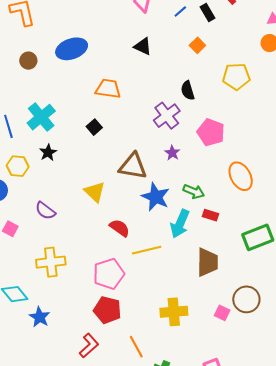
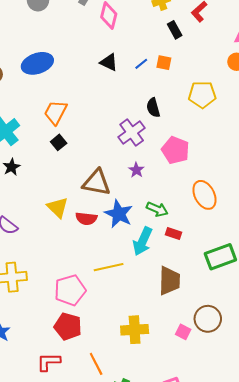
blue line: (180, 11) -> (141, 64), moved
orange square: (197, 45) -> (164, 63), turned -35
orange trapezoid: (108, 89) -> (56, 112), moved, turned -72
red semicircle: (120, 228) -> (86, 219), moved, turned 150
red L-shape: (89, 346) -> (49, 362), turned -140

